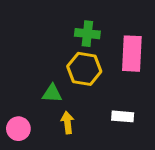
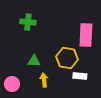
green cross: (87, 34) -> (28, 22), moved
yellow hexagon: (84, 69) -> (67, 58), moved

